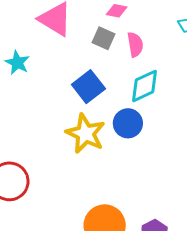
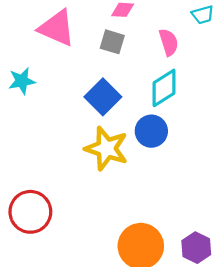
pink semicircle: (135, 45) -> (169, 42), moved
cyan star: (17, 63) -> (22, 81), turned -30

